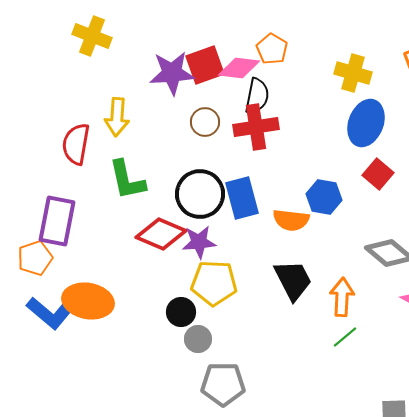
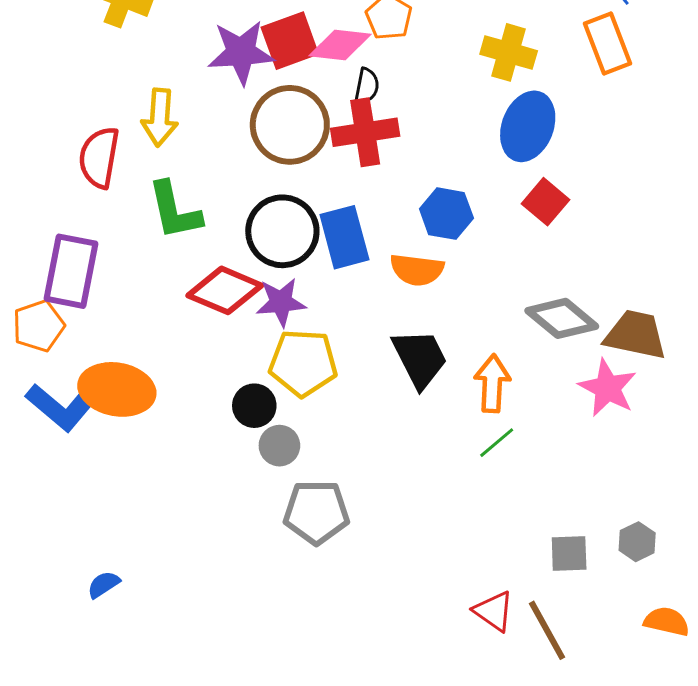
black semicircle: (257, 96) -> (367, 86), size x0.7
brown circle: (205, 122) -> (290, 125), size x1.8
blue hexagon: (324, 197) -> (446, 214), moved

